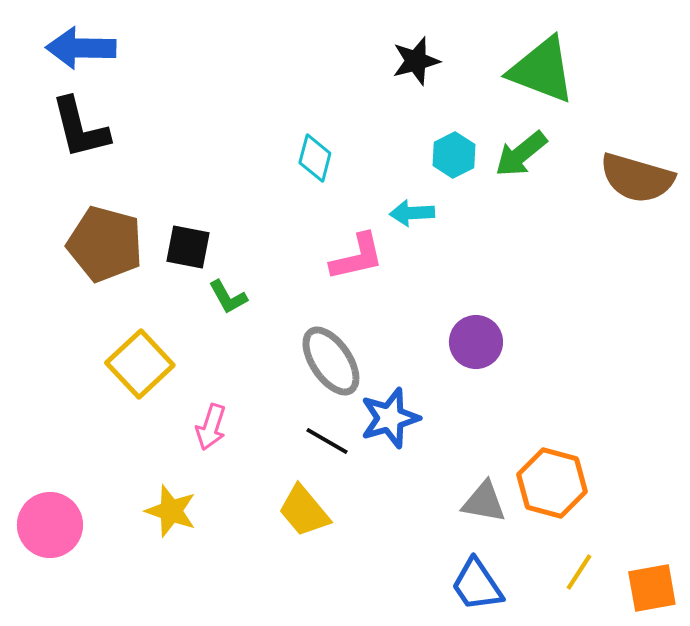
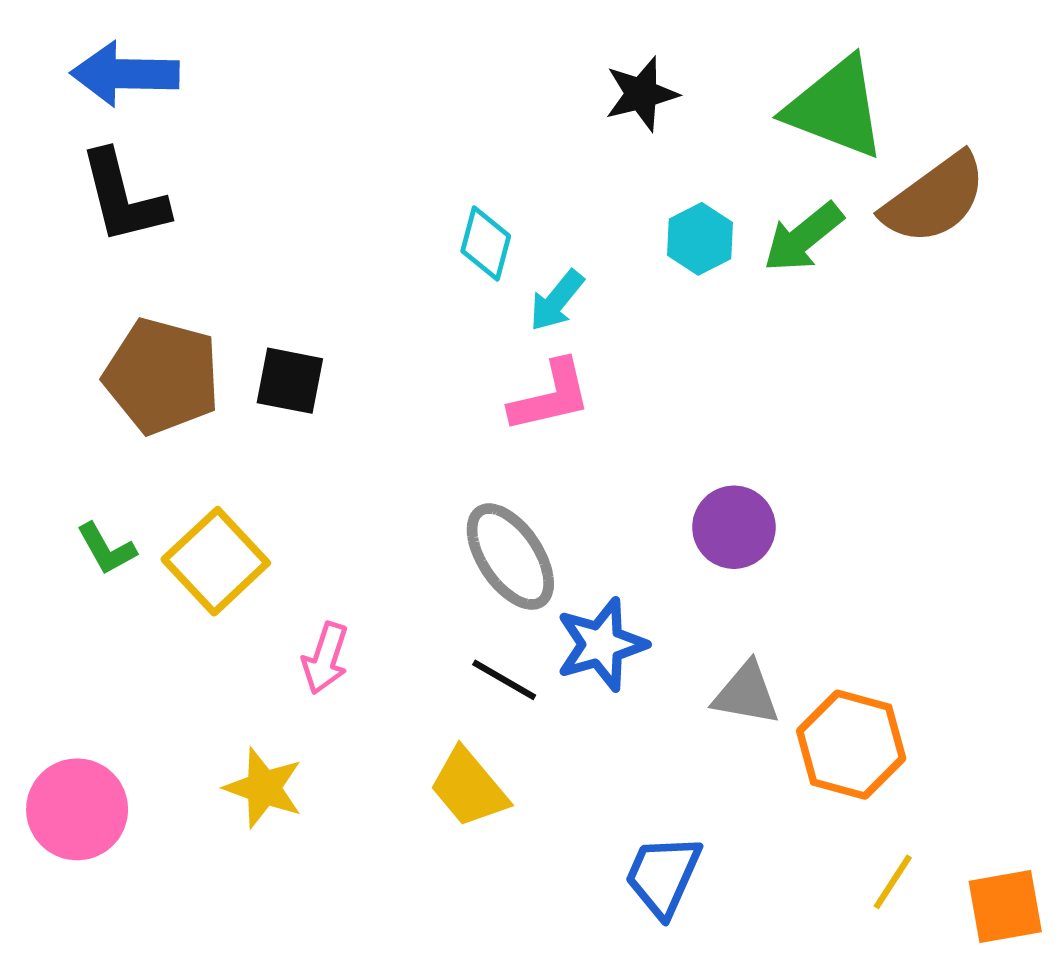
brown semicircle: (637, 178) -> (934, 199), moved, turned -52
cyan arrow: (412, 213) -> (557, 301), moved, turned -48
green L-shape: (228, 297) -> (106, 549), moved
gray triangle: (484, 502) -> (746, 694), moved
blue trapezoid: (477, 585) -> (663, 876), moved, turned 58

